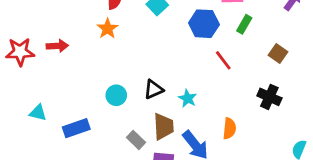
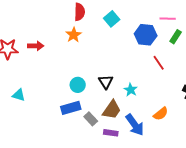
black triangle: (154, 89) -> (106, 82), turned -42
brown trapezoid: (163, 126) -> (112, 110), turned 35
blue rectangle: (76, 128) -> (71, 108), moved
orange semicircle: (229, 128) -> (161, 114), turned 42

